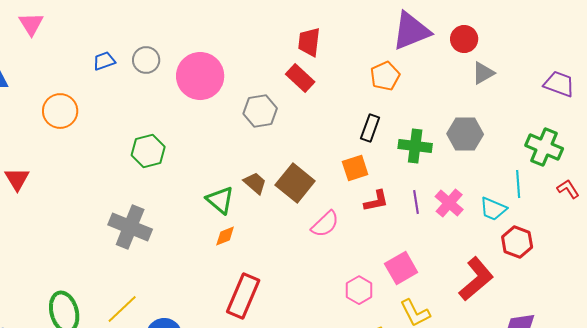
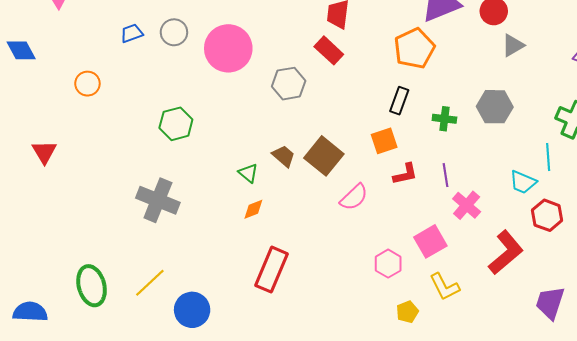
orange pentagon: (385, 76) -> (414, 48), size x1.4
orange circle: (60, 111) -> (87, 84), size x0.7
green cross: (415, 146) -> (444, 119), size x0.7
green triangle: (220, 200) -> (248, 173), size x0.7
pink cross: (449, 203) -> (467, 205), moved

